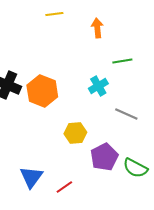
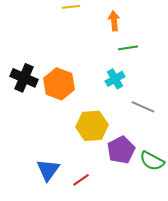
green line: (122, 61) -> (128, 48), moved
yellow hexagon: (75, 133) -> (92, 126), size x1.4

